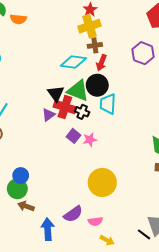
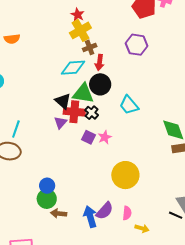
cyan trapezoid: (108, 104) -> (129, 105), moved, turned -30
black cross: (82, 112) -> (92, 113), turned 32
pink semicircle: (95, 221) -> (127, 213), turned -64
blue arrow: (48, 229) -> (90, 217), moved

